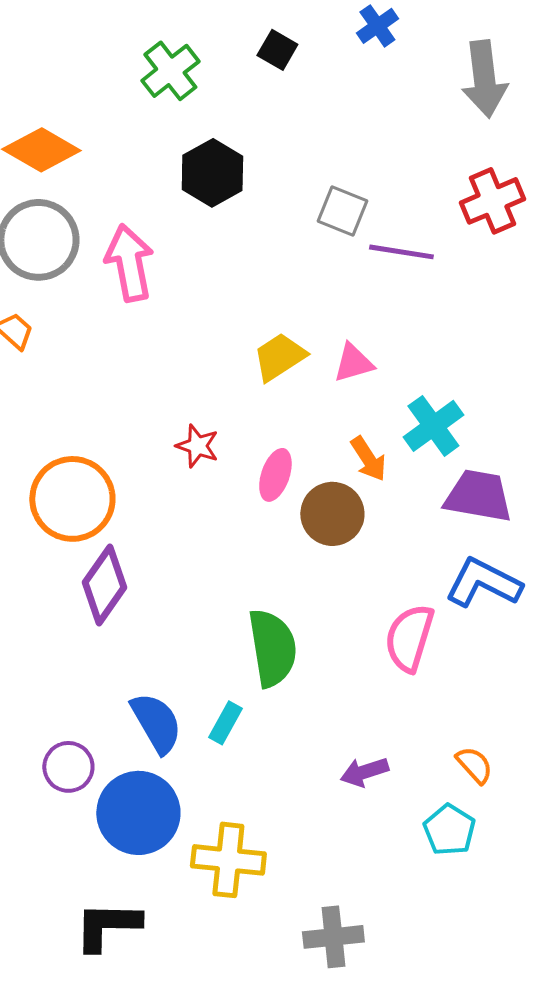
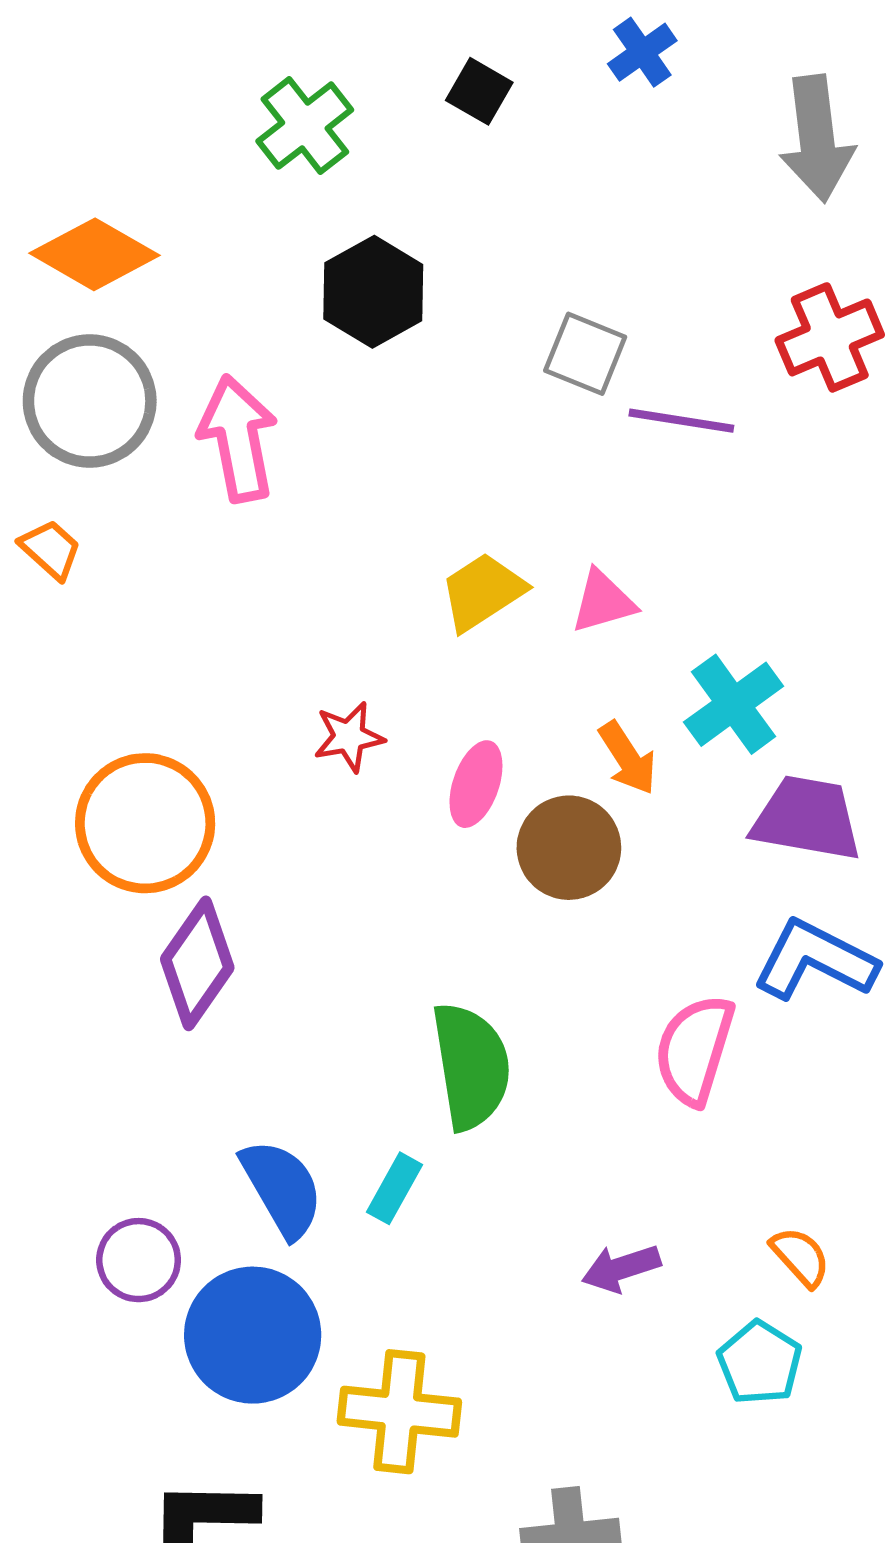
red star: (197, 446) -> (349, 737), turned -30

